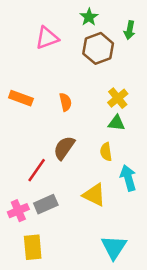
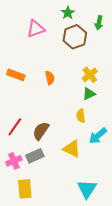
green triangle: (116, 123) -> (89, 94), turned -32
brown semicircle: (64, 148) -> (41, 131), moved
red line: (37, 170) -> (15, 127), moved
cyan arrow: (128, 178) -> (98, 136), turned -114

